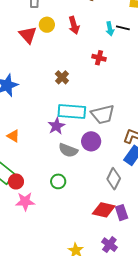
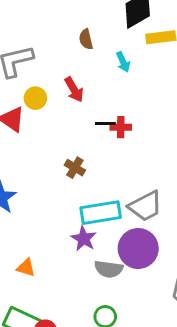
black line: (123, 28) -> (105, 123), moved
cyan arrow: (110, 29) -> (123, 62), moved
purple circle: (91, 141) -> (138, 249), size x1.4

